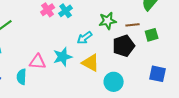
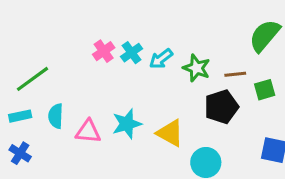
green star: (108, 21) -> (197, 68), turned 30
cyan arrow: (85, 38) -> (161, 59), moved
cyan semicircle: (22, 77) -> (56, 116), moved

